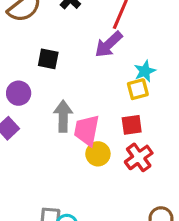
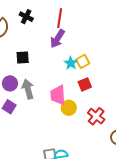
cyan star: (145, 71) -> (71, 63), moved
gray arrow: (63, 116) -> (28, 89), moved
red cross: (139, 157) -> (96, 116), moved

